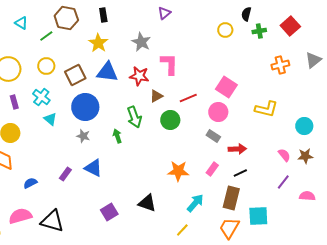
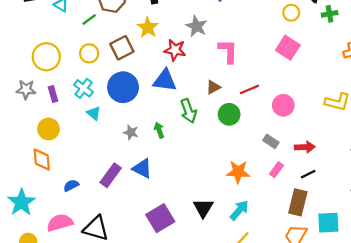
blue triangle: (107, 72) -> (165, 80), moved
brown square: (75, 75) -> (122, 48), moved
red star: (139, 76) -> (175, 50), moved
pink square: (226, 87) -> (288, 48), moved
blue circle: (85, 107) -> (123, 87), moved
green arrow: (117, 136) -> (159, 130), moved
gray rectangle: (213, 136) -> (271, 141), moved
purple rectangle: (65, 174) -> (111, 175), size x1.5
black triangle: (147, 203) -> (203, 208), turned 42
cyan arrow: (195, 203) -> (239, 210), moved
purple square: (109, 212) -> (160, 218), size x1.4

